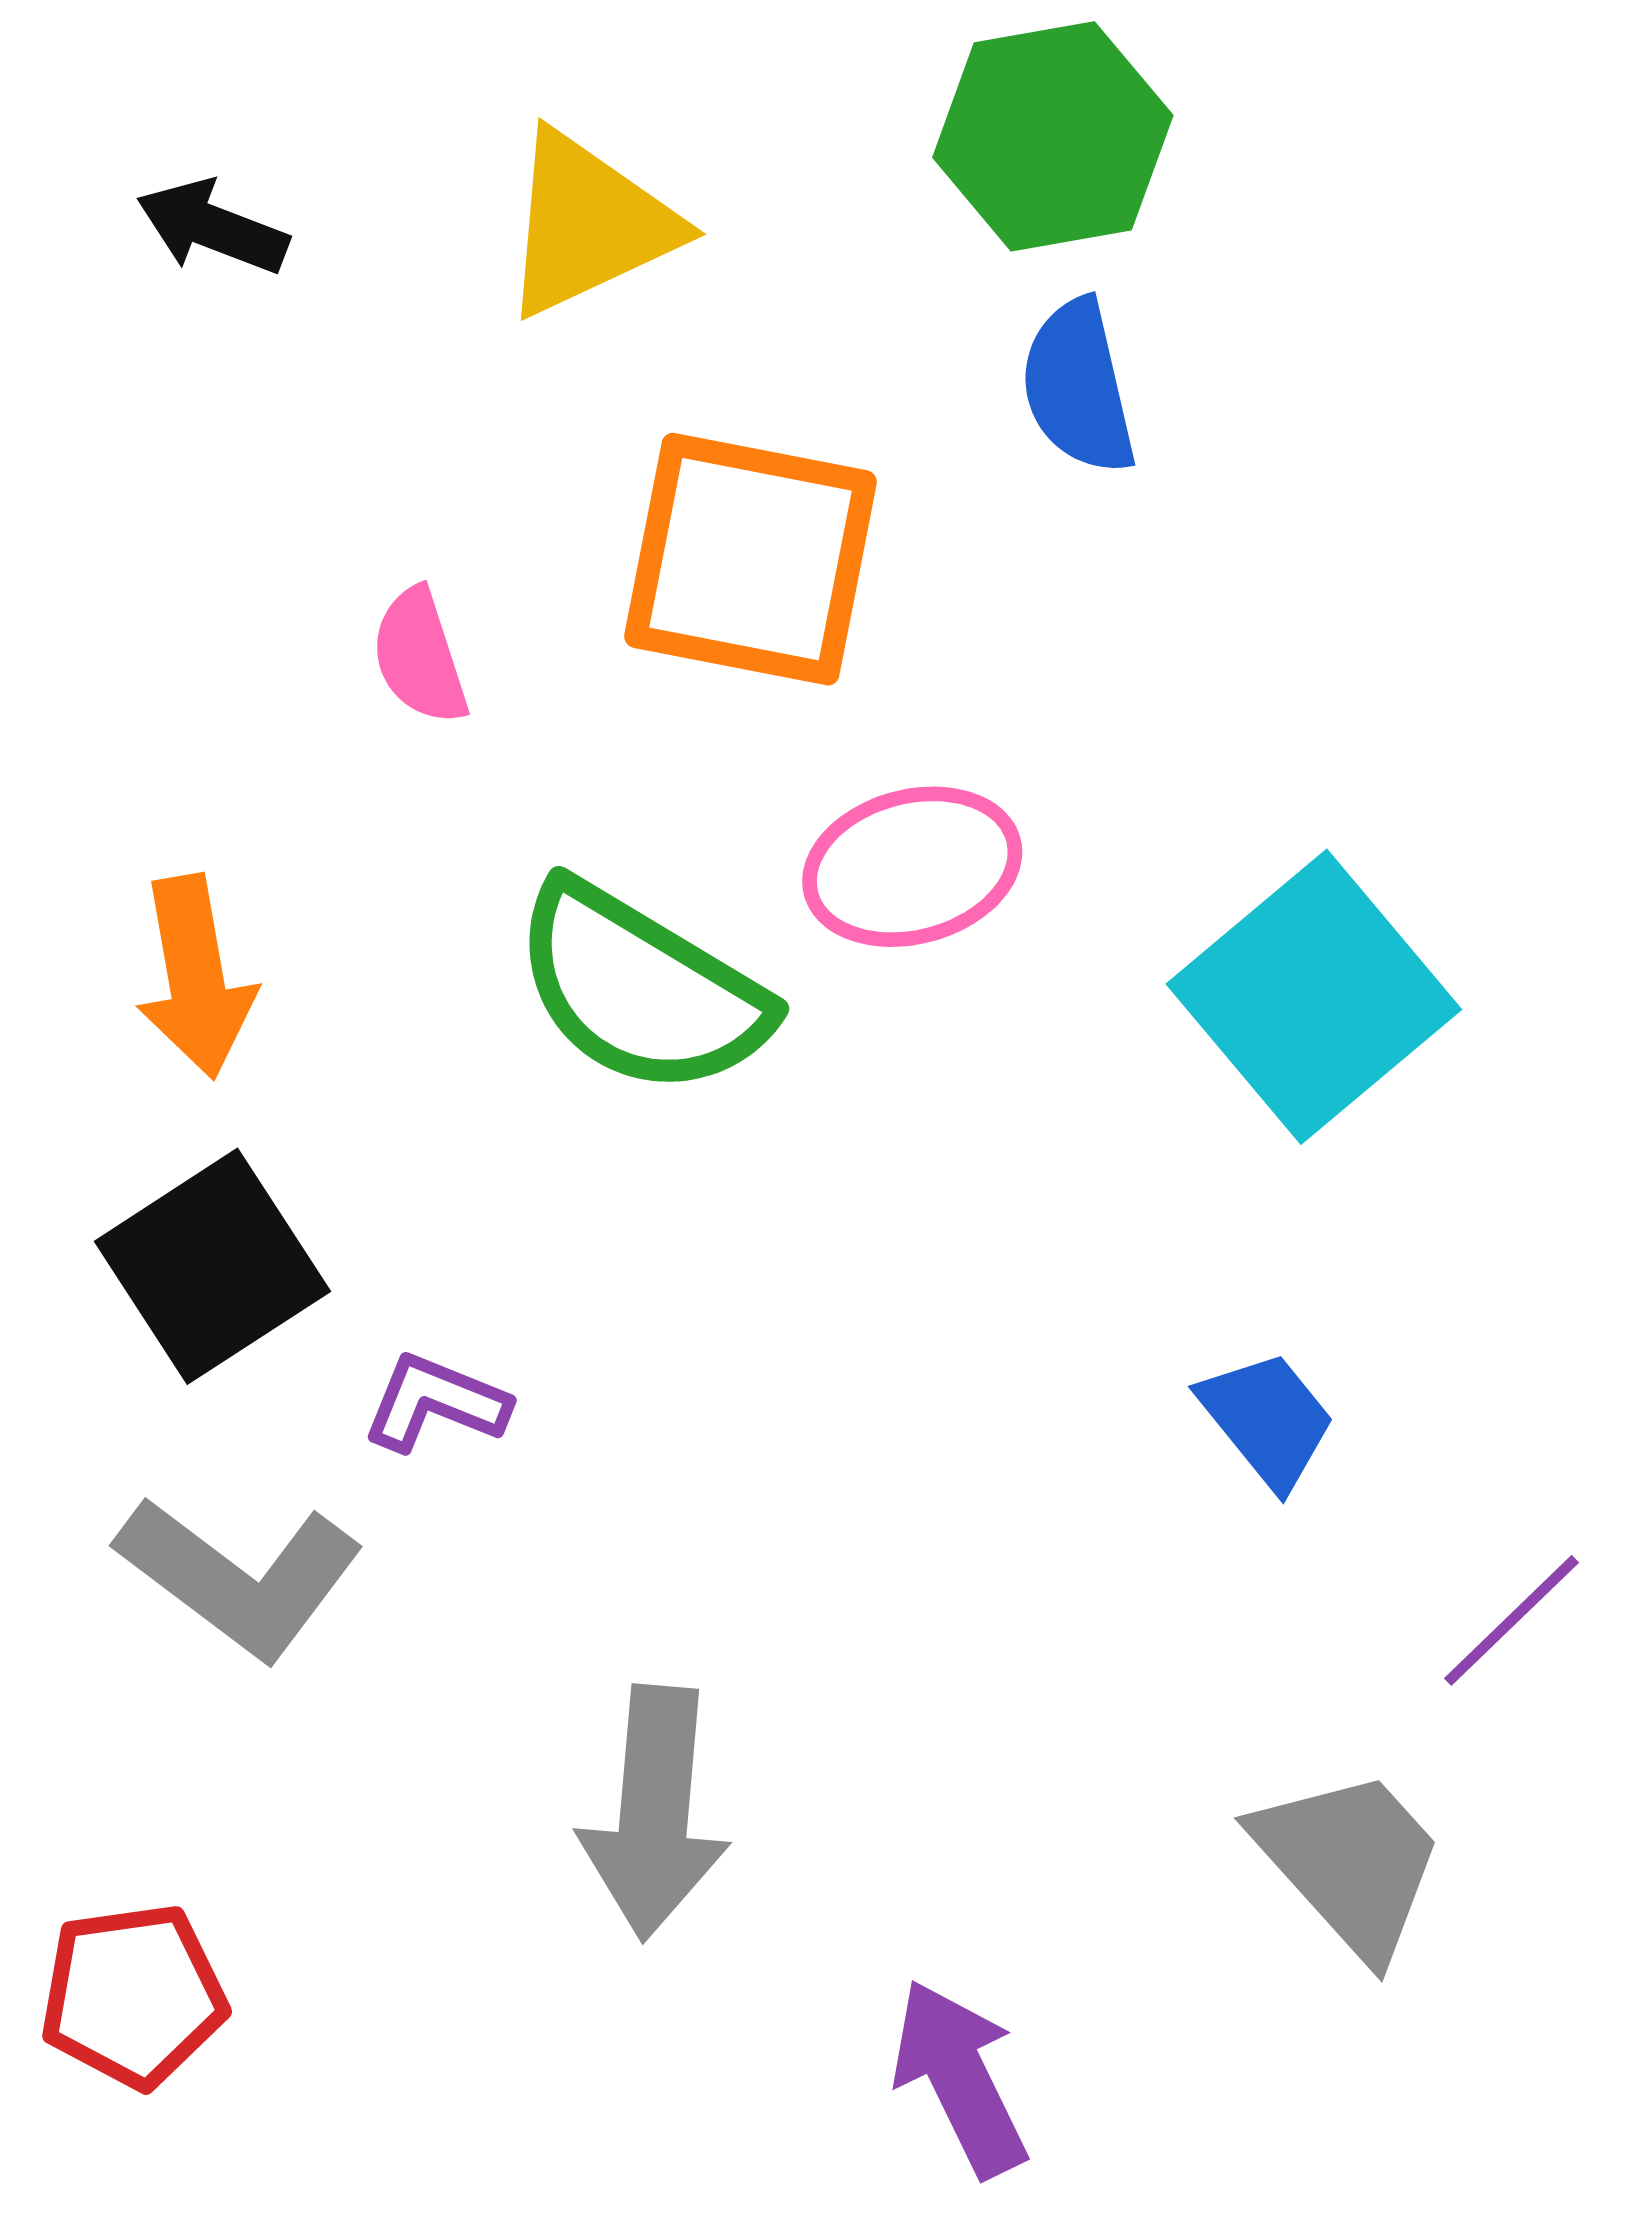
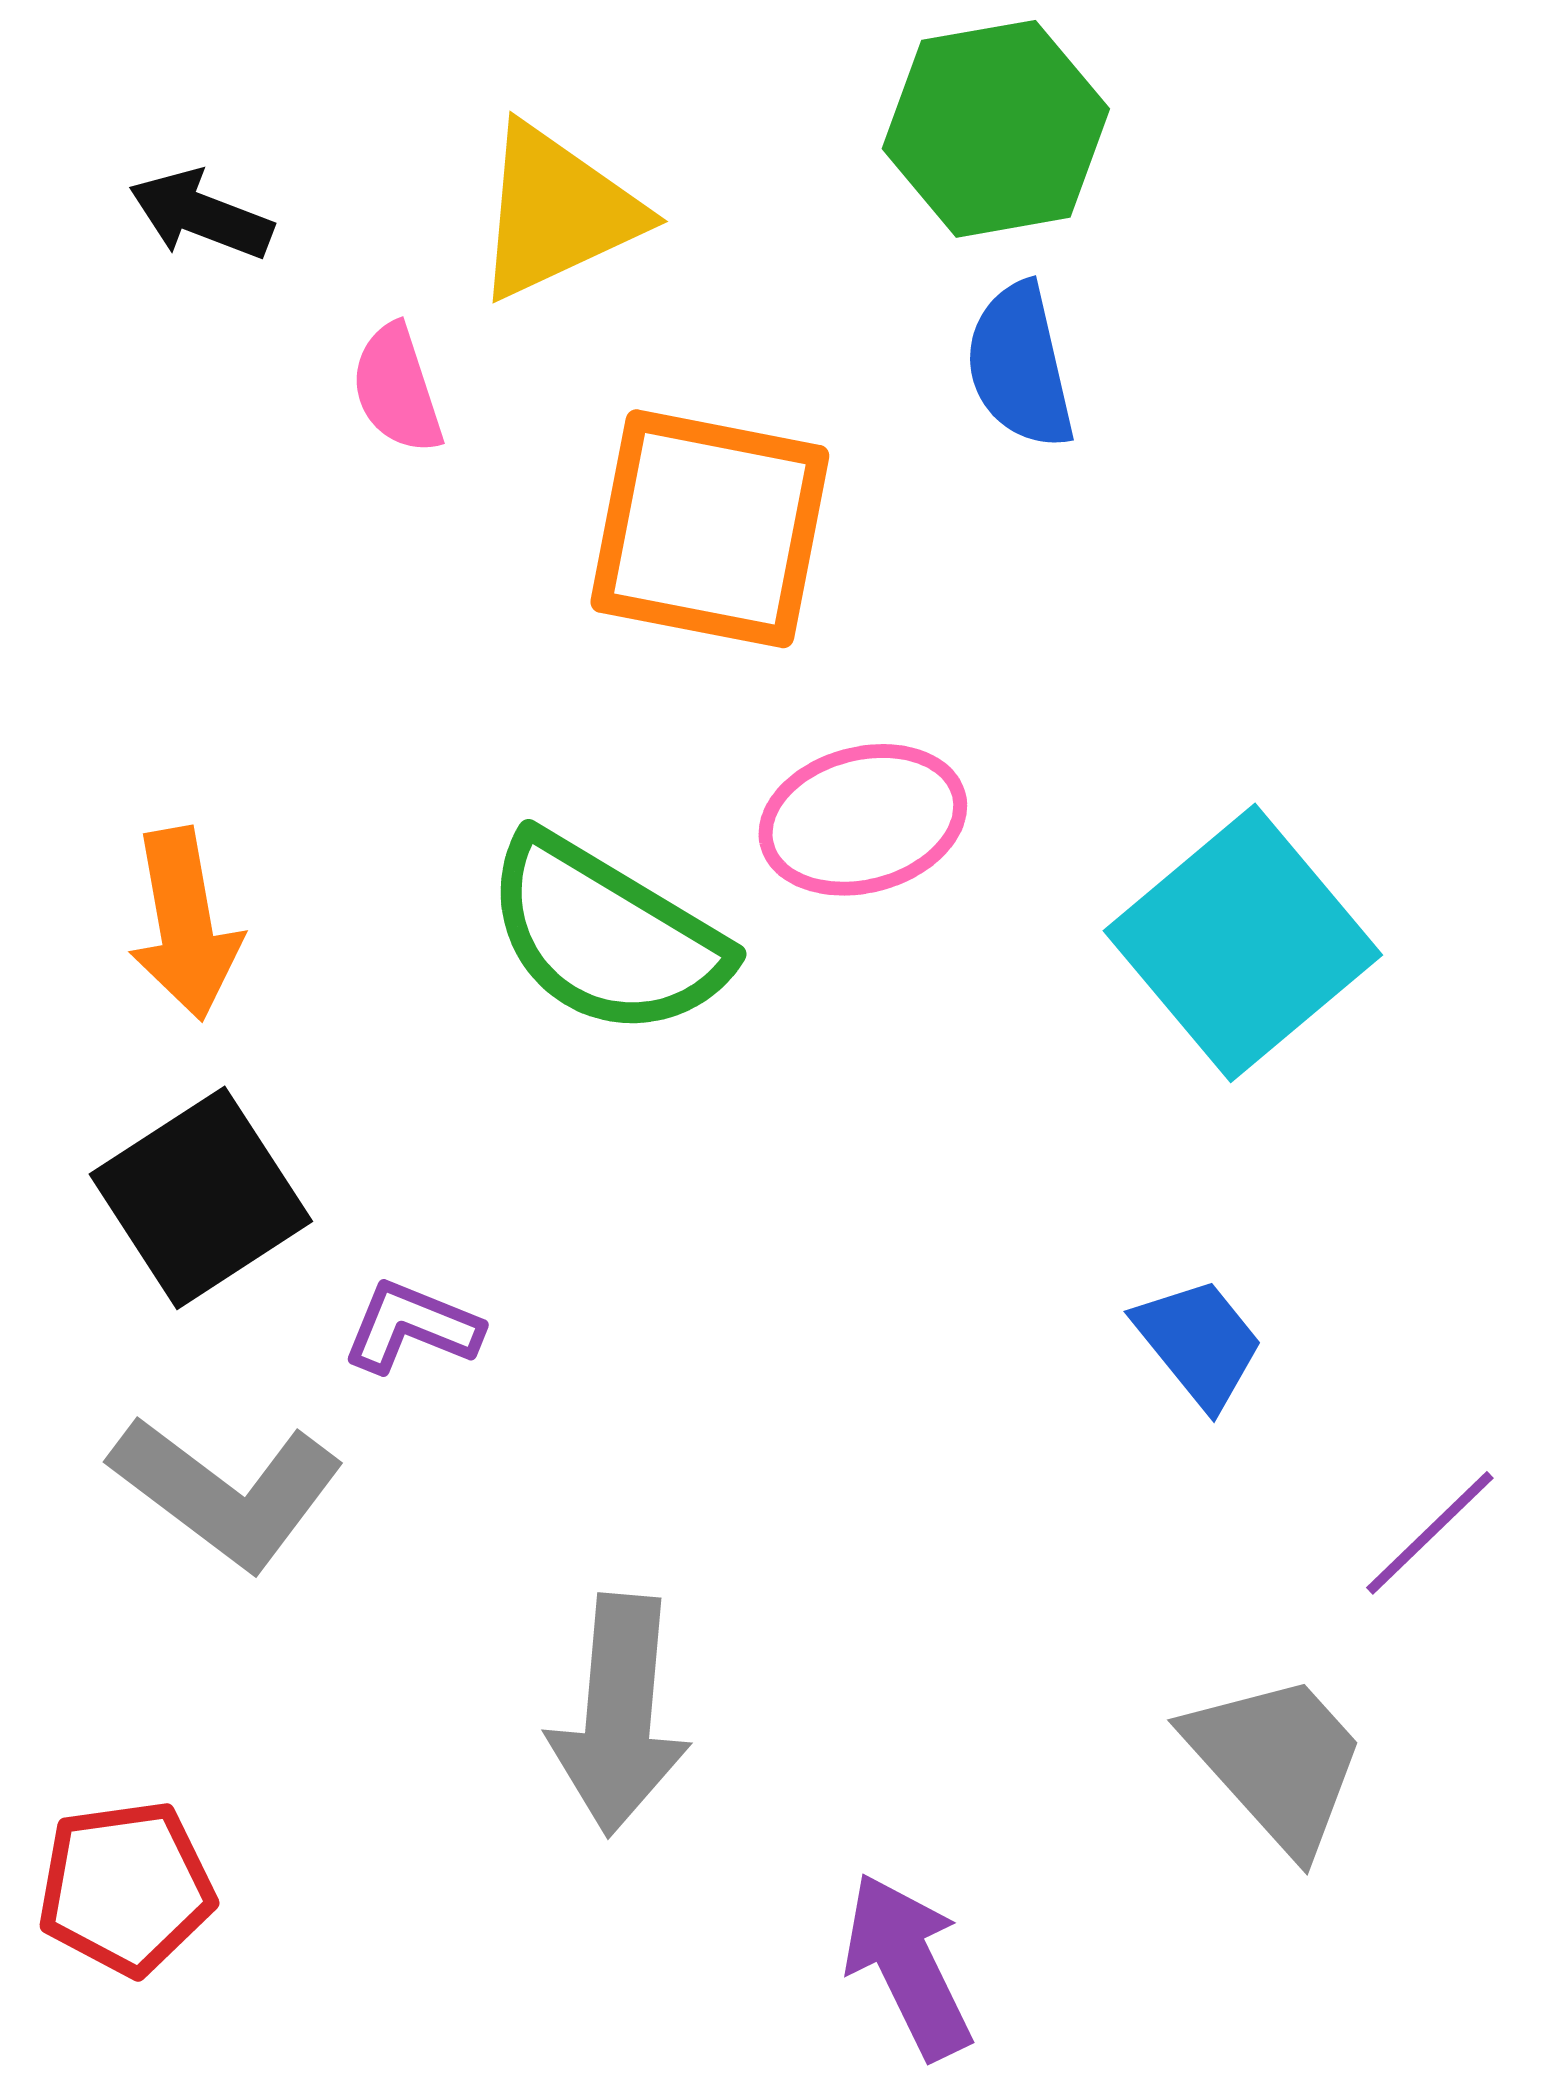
pink semicircle: (420, 656) -> (397, 389), moved

